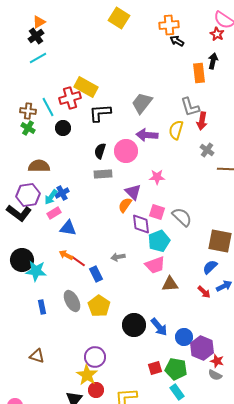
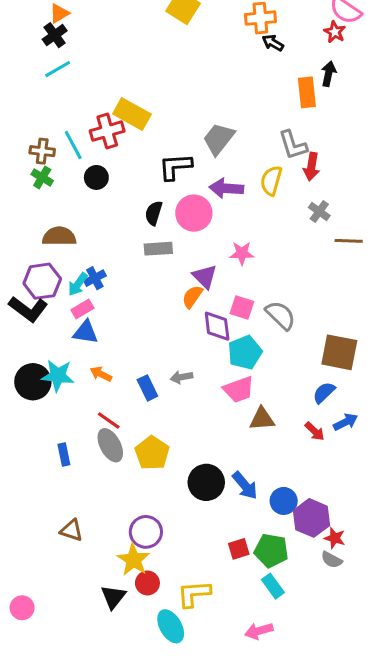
black L-shape: (100, 113) -> (175, 167), moved
blue triangle: (68, 228) -> (86, 332), moved
red line: (78, 261) -> (109, 420), moved
cyan star: (36, 271) -> (58, 376), moved
blue rectangle: (96, 274) -> (147, 388), moved
brown triangle: (37, 356) -> (72, 530), moved

